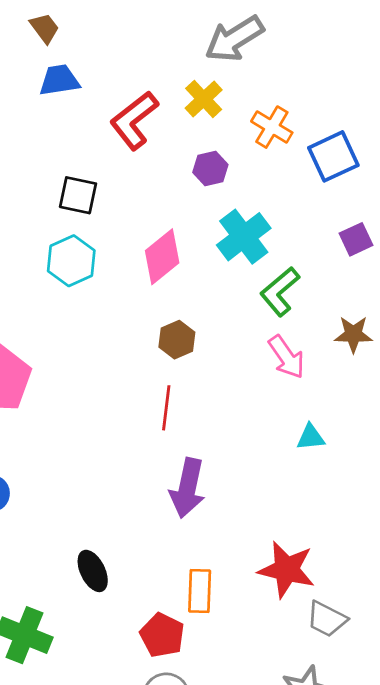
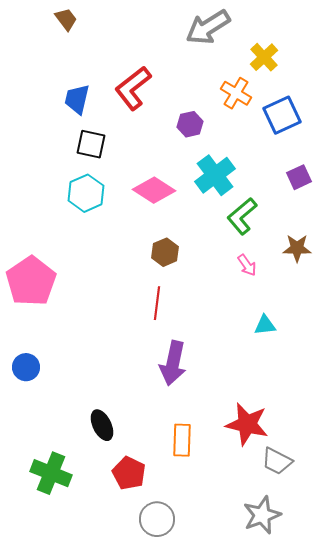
blue trapezoid: (59, 80) -> (77, 99), moved, turned -68
yellow cross: (204, 99) -> (264, 57), moved
pink diamond: (162, 257) -> (154, 190), turned 72
pink arrow: (287, 357) -> (247, 265), size x0.7
red pentagon: (162, 635) -> (129, 473), moved

